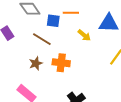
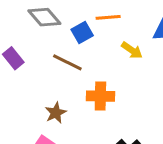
blue square: (53, 21) -> (82, 32), turned -32
brown star: (36, 63) -> (56, 113), moved

